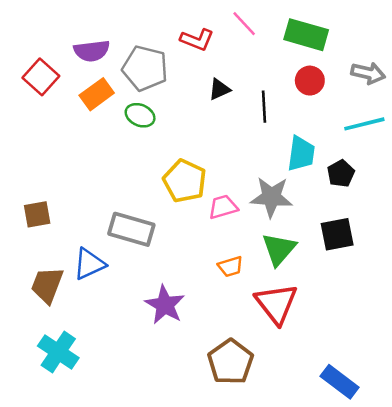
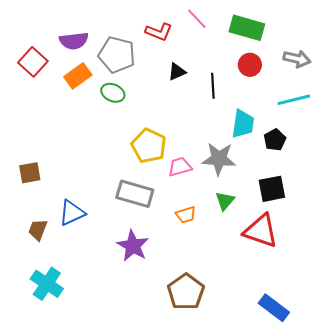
gray rectangle: (131, 229) -> (135, 194), moved
green triangle: (279, 249) -> (225, 201), size x0.7
brown trapezoid: (47, 285) -> (38, 230), size x0.7
red triangle: (276, 304) -> (261, 231), moved, turned -33

